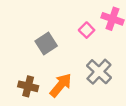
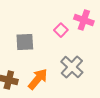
gray square: (46, 44) -> (25, 42), turned 30

